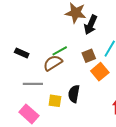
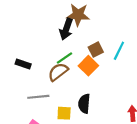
black arrow: (91, 25) -> (66, 29), moved
brown square: (89, 56) -> (96, 50), moved
orange square: (100, 72) -> (88, 66), moved

